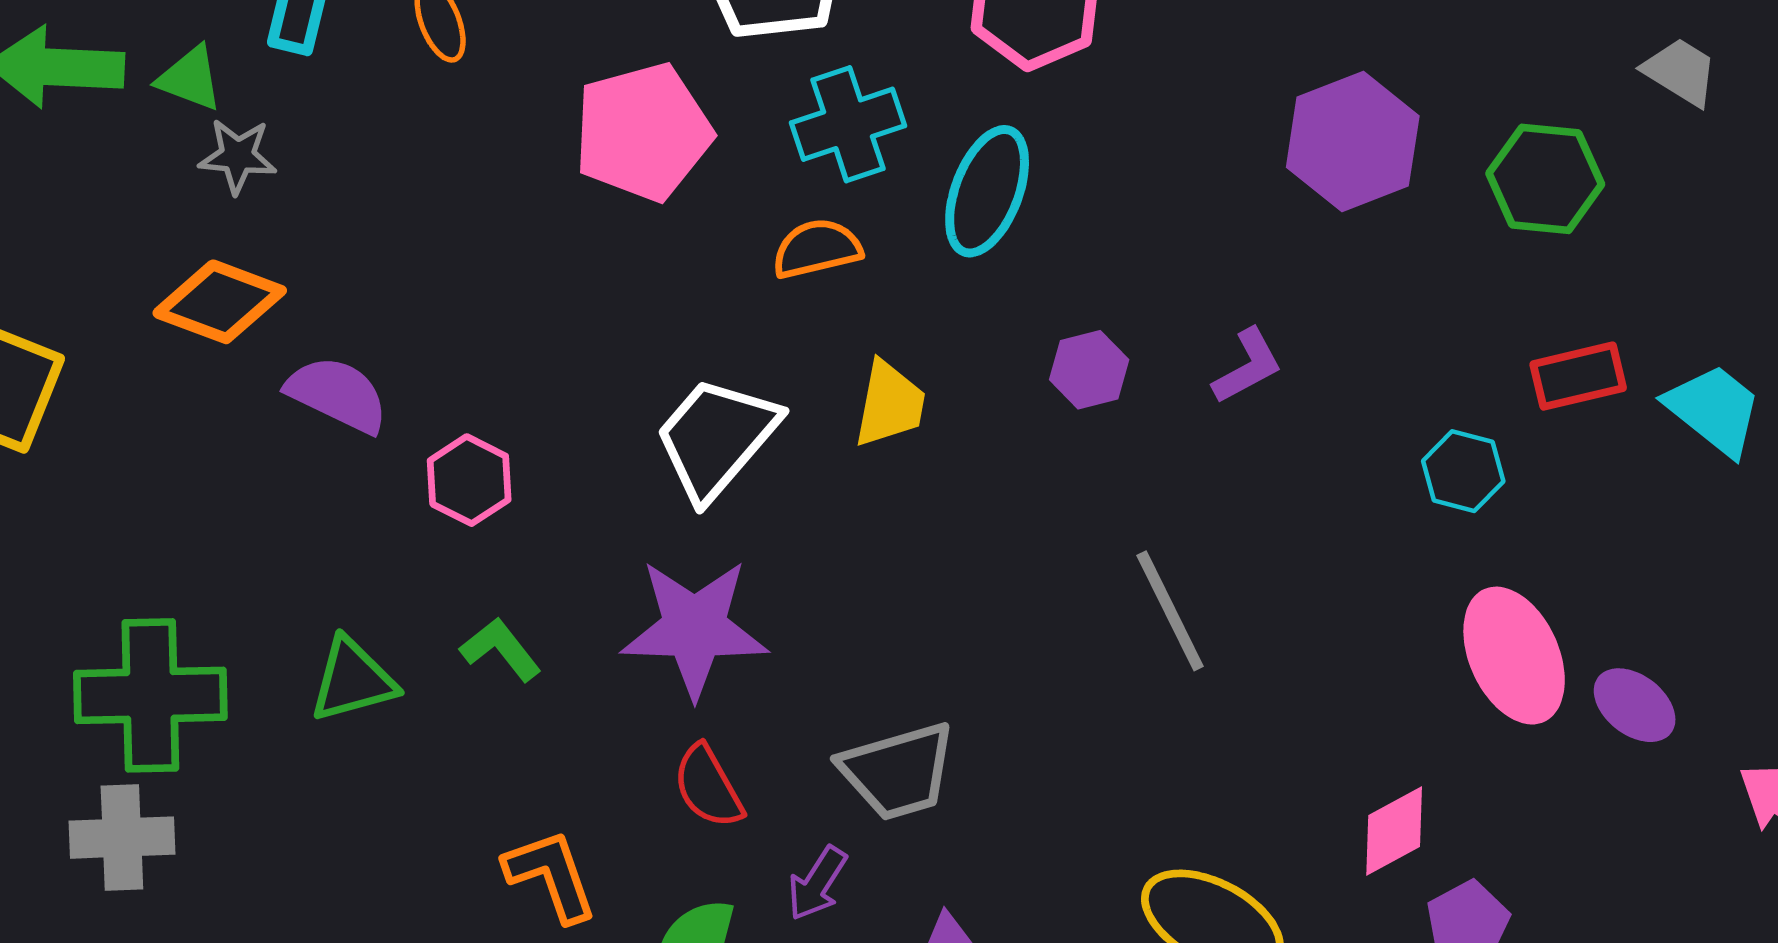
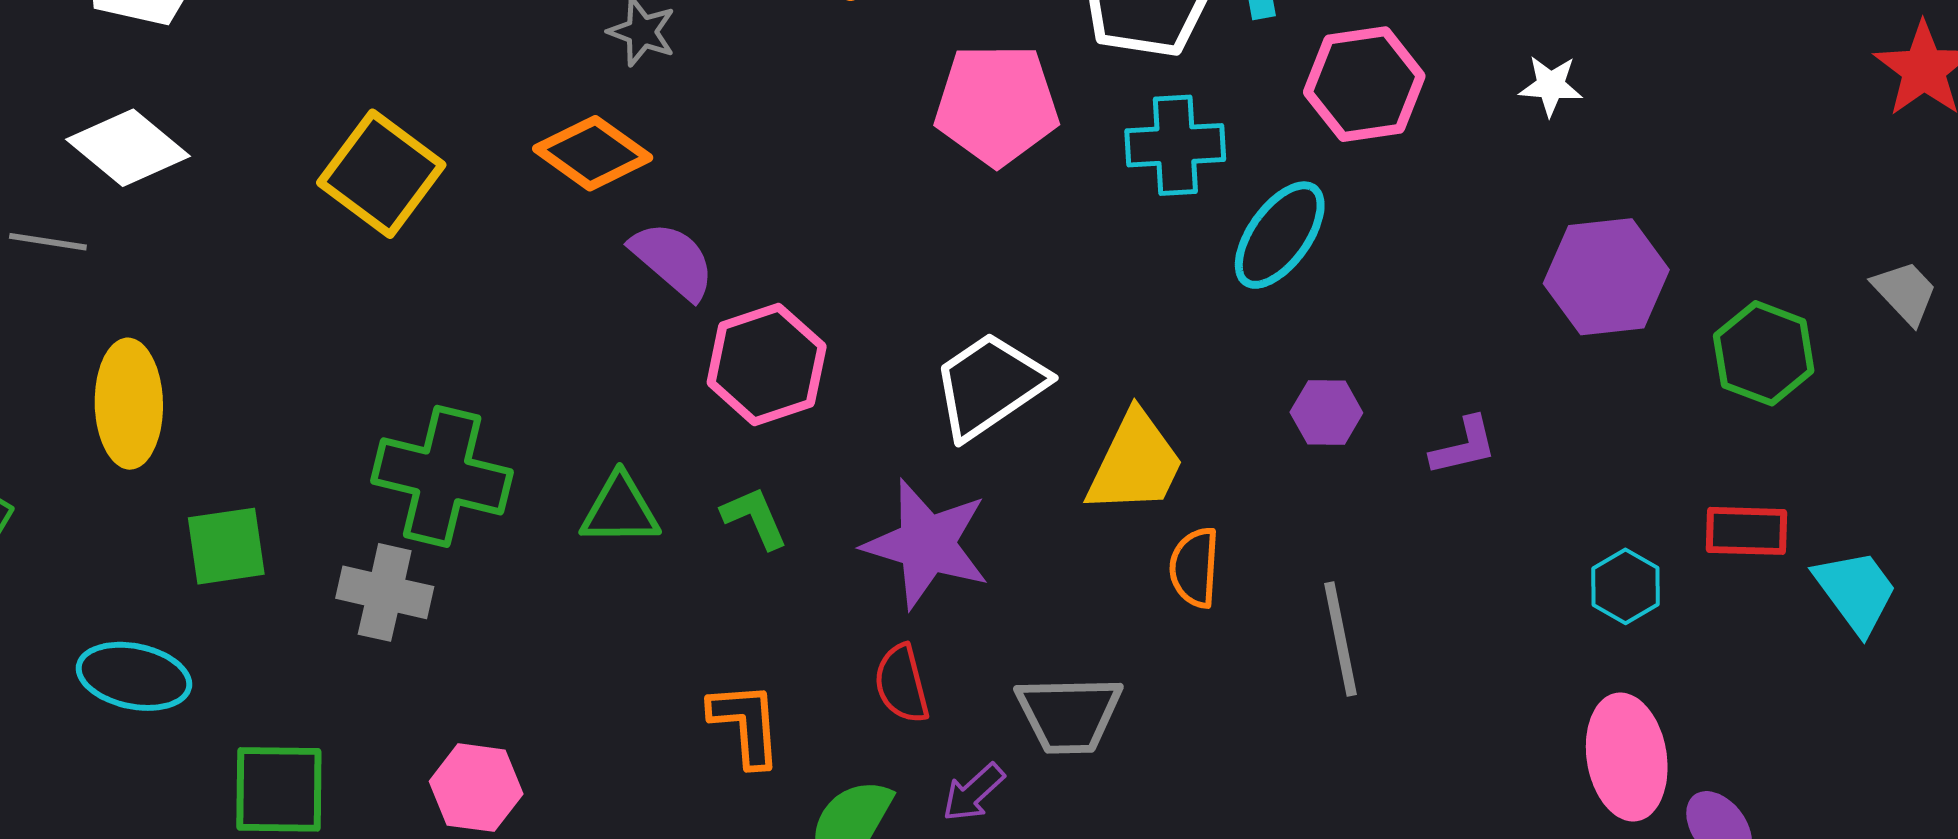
orange semicircle: (817, 249) -> (1194, 567), moved, turned -88
yellow trapezoid: (890, 404) -> (1135, 463), moved, size x1.4
pink hexagon: (469, 480) -> (767, 364), size x1.5

